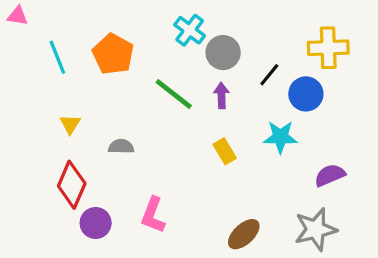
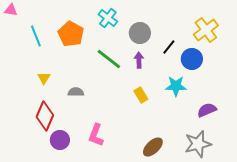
cyan cross: (190, 30) -> (108, 18), moved
yellow cross: (328, 48) -> (206, 30), turned -35

